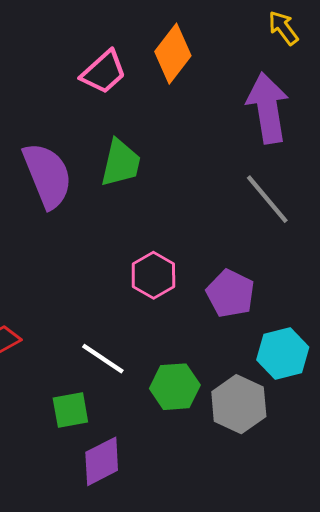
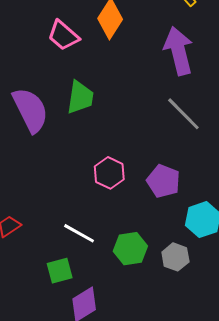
pink trapezoid: (104, 72) -> (63, 36), turned 88
gray hexagon: (239, 404) -> (175, 257), size x0.7

